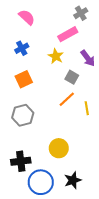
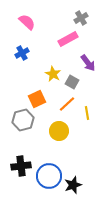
yellow star: (56, 56) -> (53, 74), moved
orange square: (24, 79) -> (37, 99), moved
yellow circle: (59, 148) -> (59, 131), moved
blue circle: (41, 182) -> (49, 176), moved

